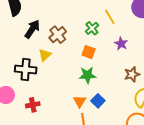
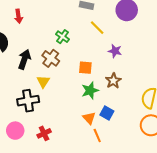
green cross: (92, 28) -> (63, 37), moved
brown star: (132, 74) -> (113, 81), moved

